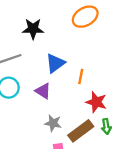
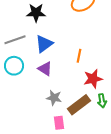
blue triangle: (55, 63) -> (44, 44), moved
red star: (96, 102) -> (93, 79), turned -30

